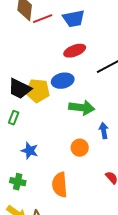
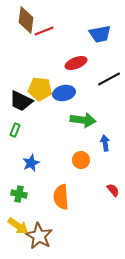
blue trapezoid: (74, 19) -> (100, 34), moved
yellow pentagon: (38, 91) -> (40, 89), moved
blue star: (30, 151) -> (31, 163), turned 30

